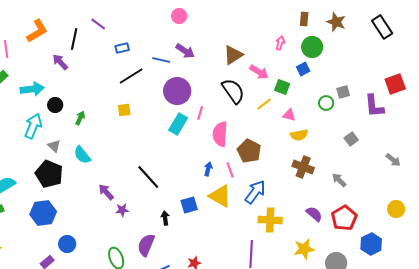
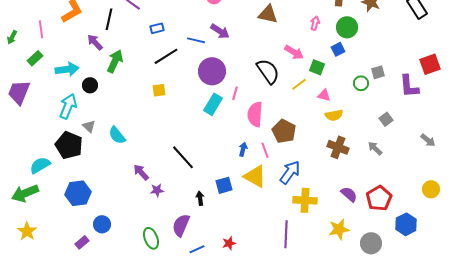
brown triangle: (233, 55) -> (268, 14), moved, turned 45
green arrow: (80, 118) -> (115, 61), moved, size x1.6
black pentagon: (49, 174) -> (69, 145), moved
gray arrow: (339, 180) -> (375, 148), moved

